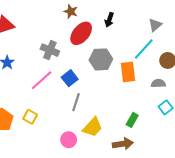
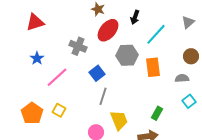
gray triangle: (155, 25) -> (188, 22), moved
cyan line: (144, 49) -> (156, 34), moved
pink line: (42, 80) -> (57, 77), moved
yellow trapezoid: (93, 127) -> (119, 120), turned -65

